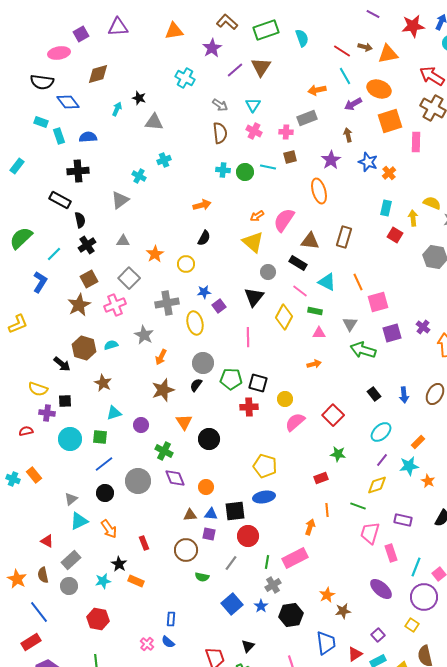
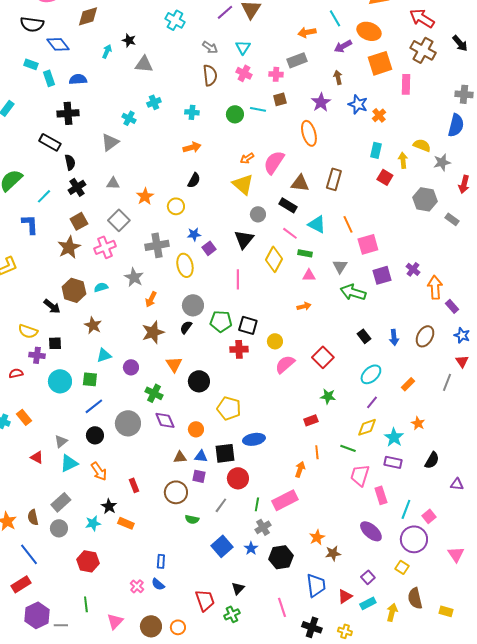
cyan cross: (223, 170) -> (192, 112), moved
blue L-shape: (40, 282) -> (30, 224), turned -35
yellow pentagon: (265, 466) -> (229, 408), moved
cyan star: (409, 466) -> (394, 437), moved, turned -30
red triangle: (47, 541) -> (37, 457), moved

